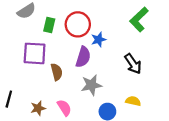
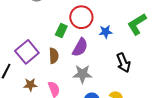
green rectangle: (49, 25) -> (61, 31), moved
blue star: (99, 40) -> (106, 32), moved
purple square: (35, 53) -> (27, 52), moved, turned 35

